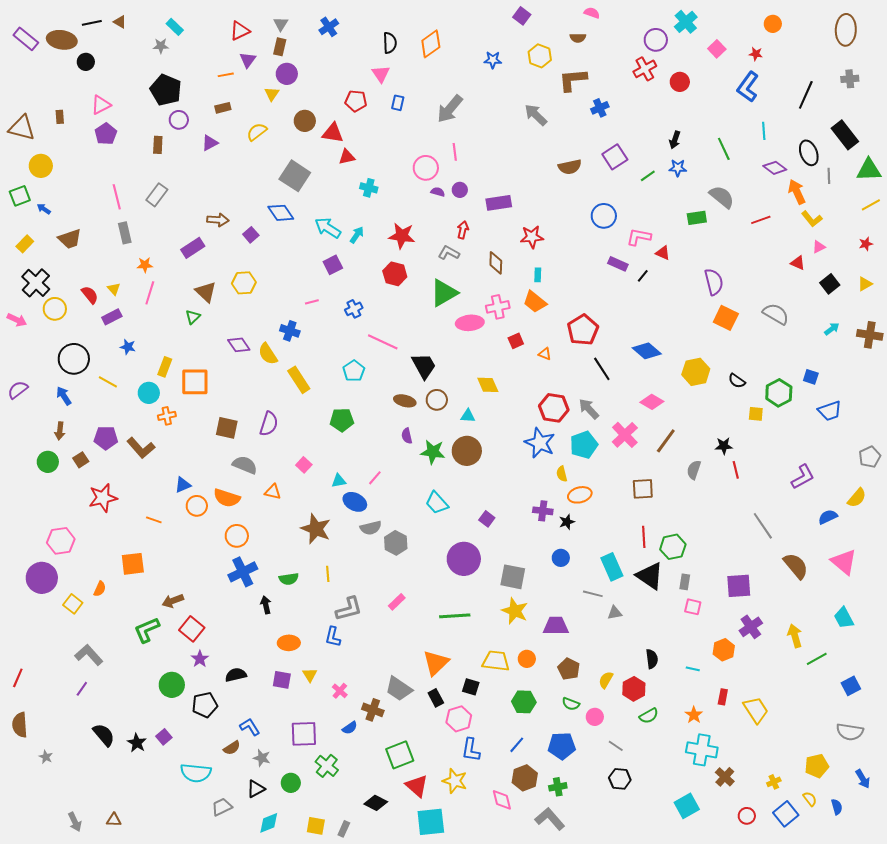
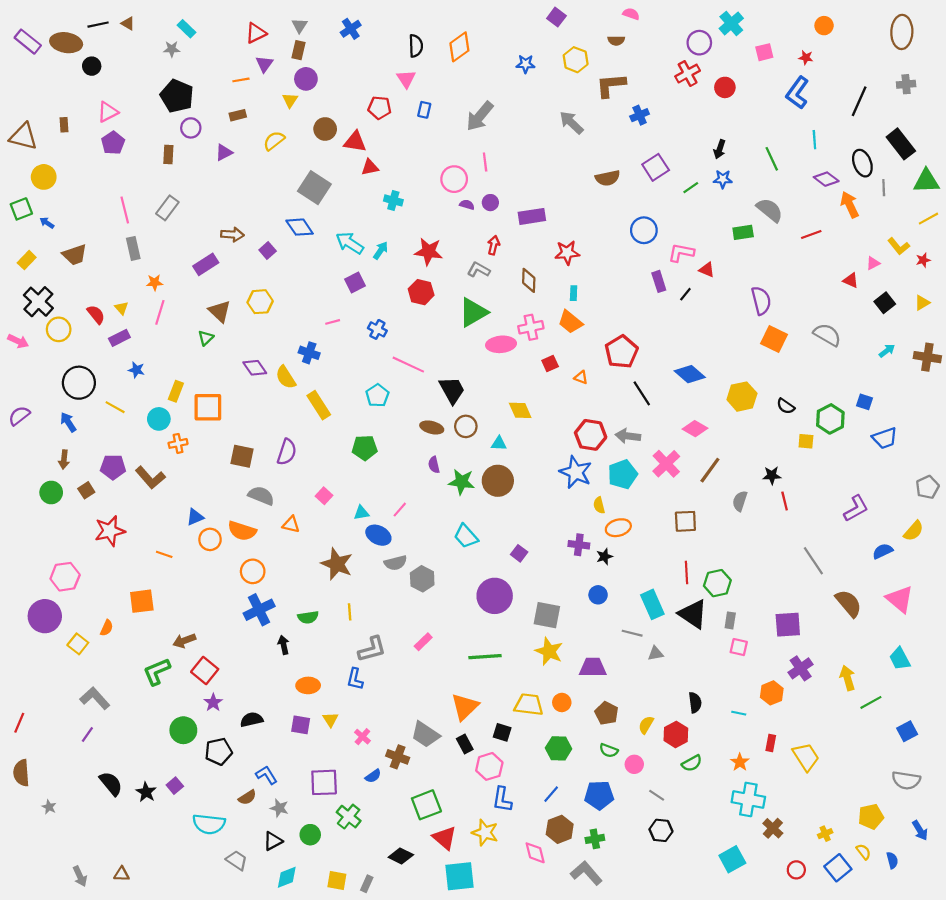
pink square: (717, 49) -> (764, 52), turned 30
yellow L-shape: (812, 219) -> (899, 246), moved
purple rectangle: (618, 264) -> (659, 281), turned 48
blue cross: (354, 309) -> (377, 329), turned -36
gray arrow: (589, 409) -> (628, 436), turned -40
gray trapezoid: (222, 807) -> (237, 860), turned 60

